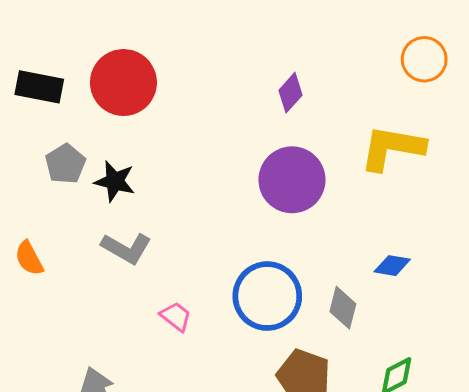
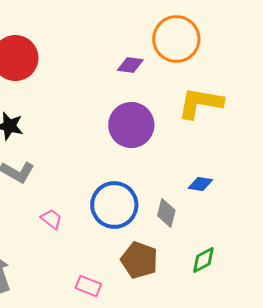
orange circle: (424, 59) -> (176, 39), moved, size x1.5
purple diamond: (291, 93) -> (130, 65), turned 56

